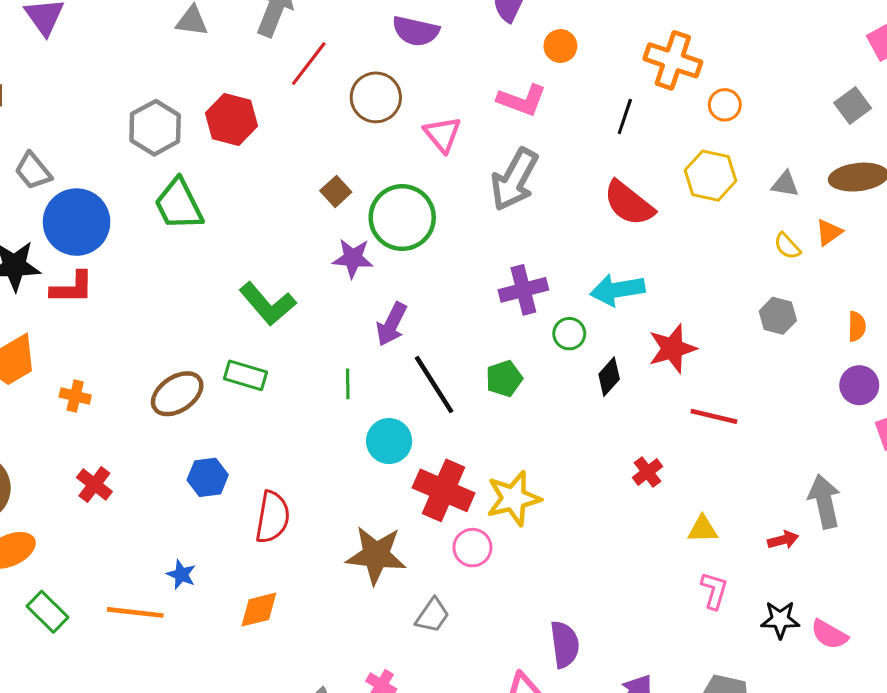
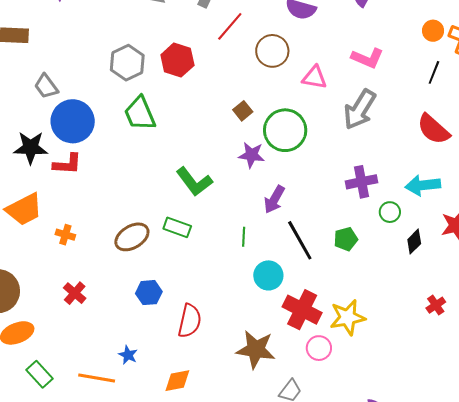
orange circle: (560, 46) -> (433, 31), moved
pink triangle: (442, 134) -> (314, 77), turned -44

